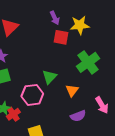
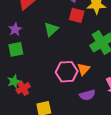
green triangle: (49, 77) -> (51, 29), moved
pink hexagon: (32, 95) -> (67, 72), moved

